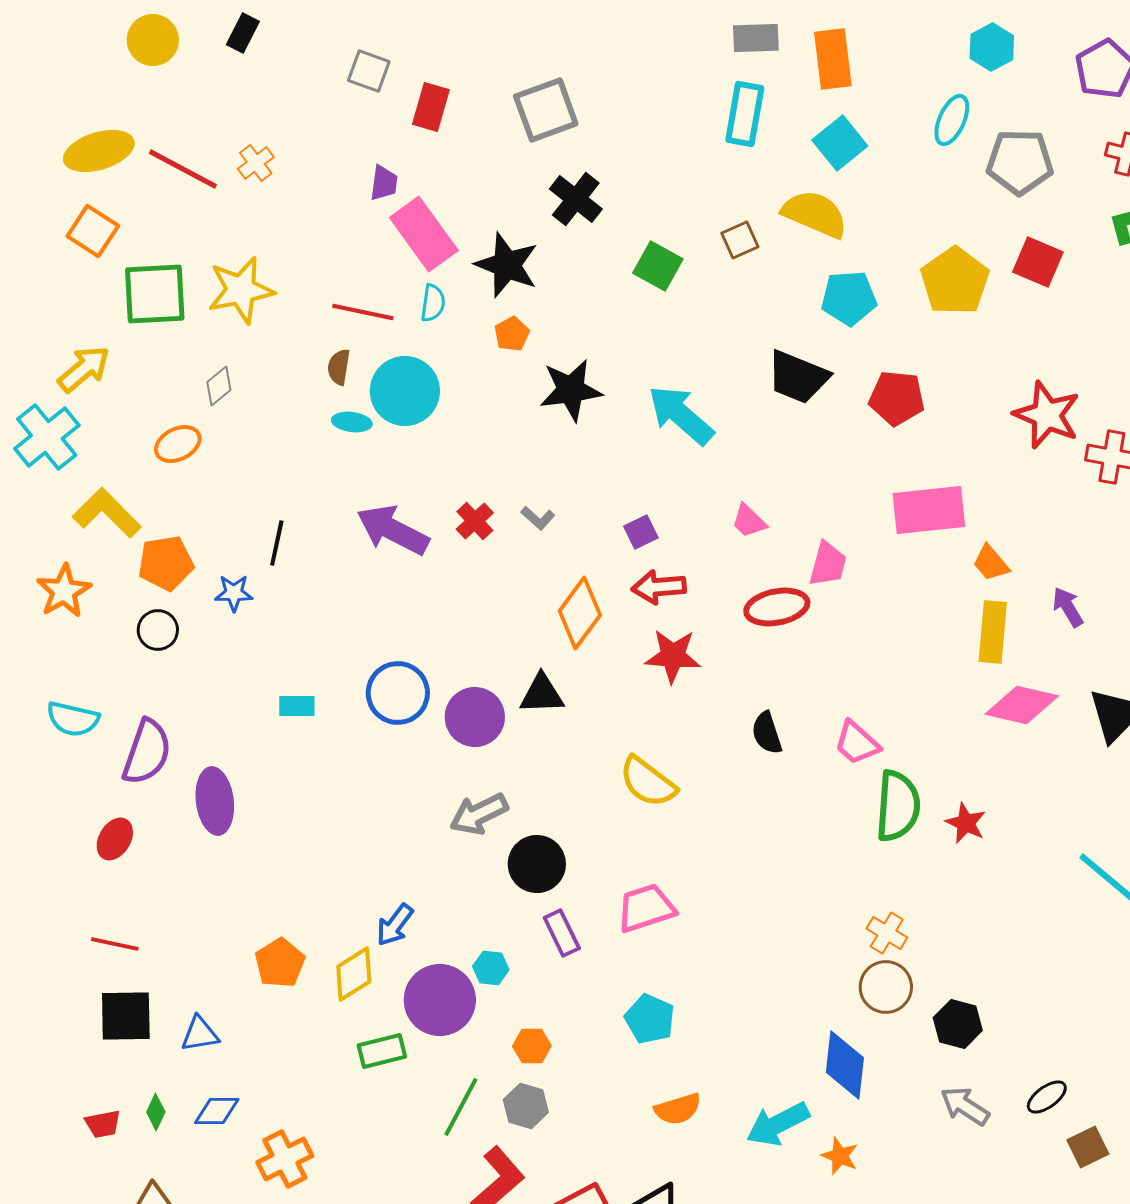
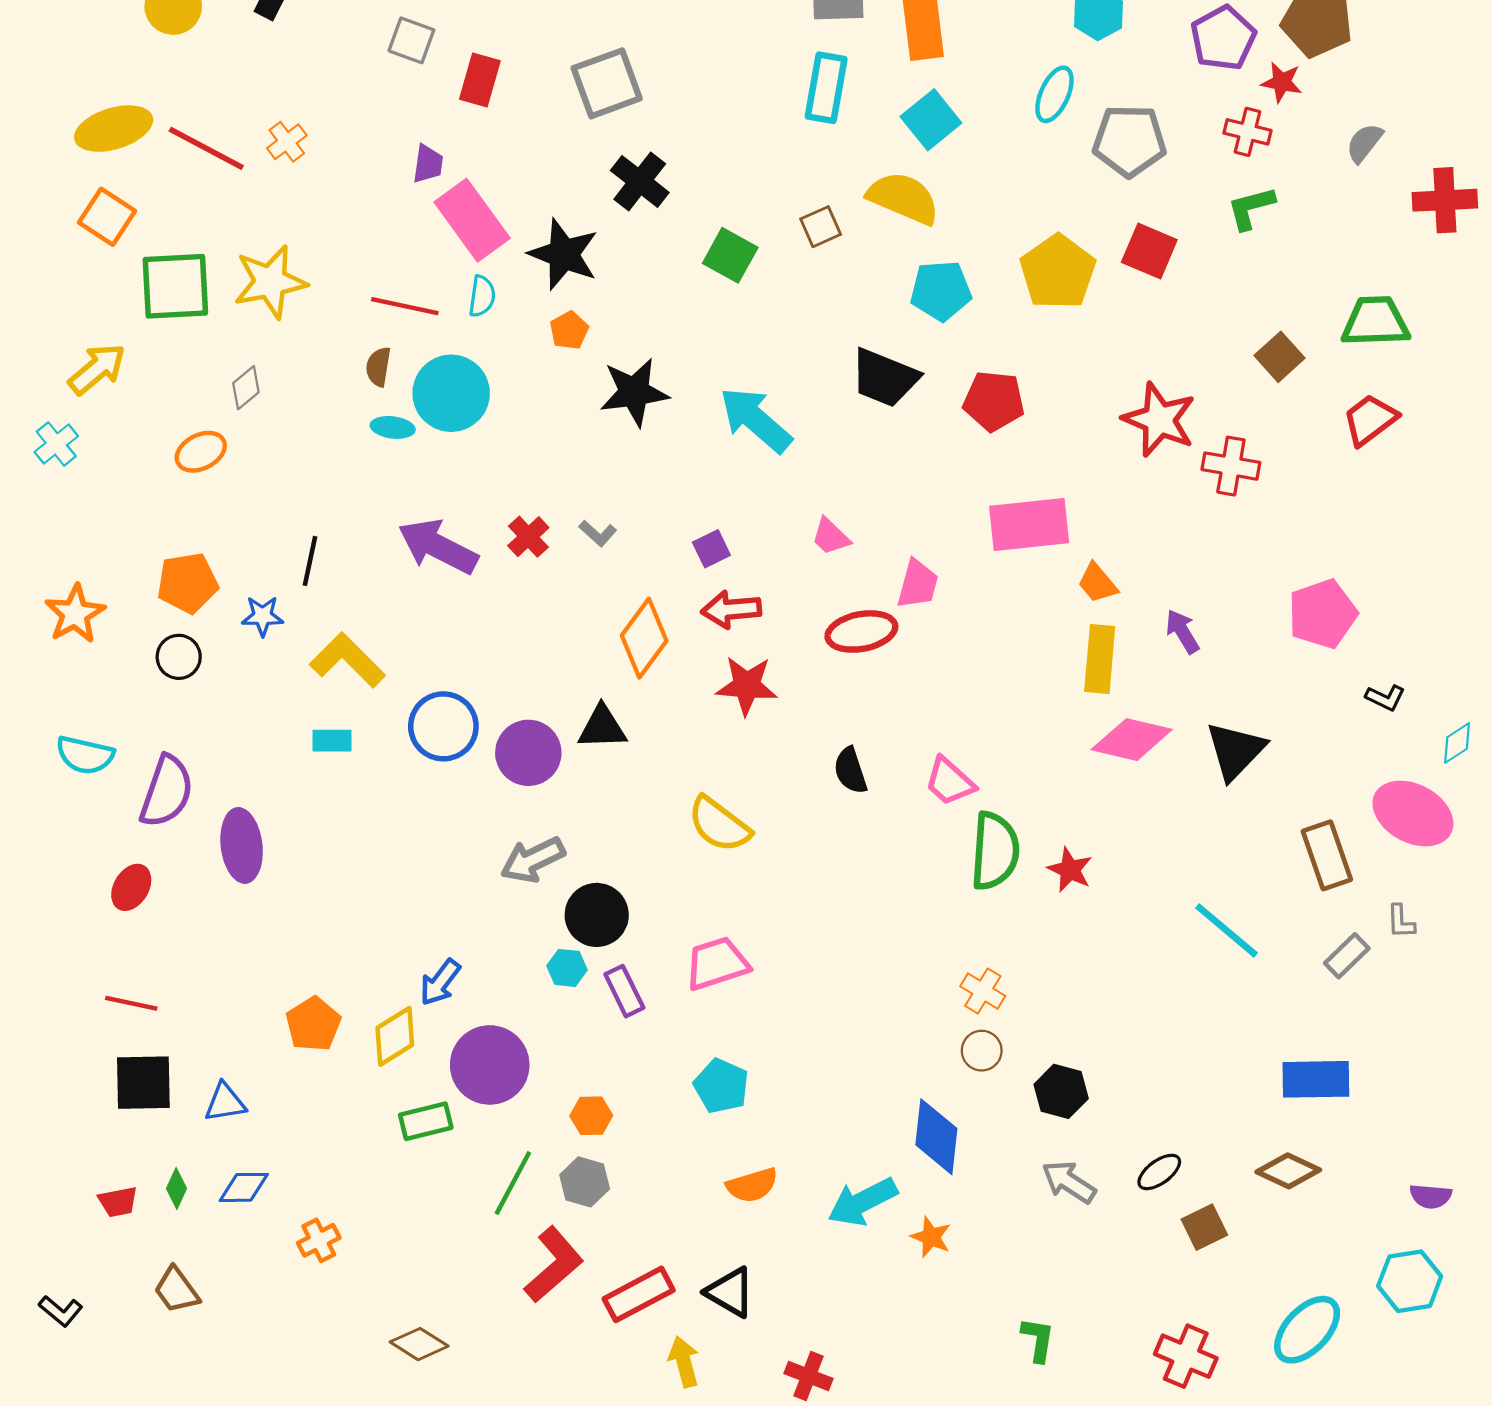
cyan cross: (47, 437) -> (56, 444), size x0.6
yellow L-shape: (107, 513) -> (347, 660), moved
cyan hexagon: (491, 968) -> (567, 968), moved
brown circle: (886, 987) -> (982, 1051), size x0.7
orange cross: (285, 1159) -> (319, 1240), size x0.7

